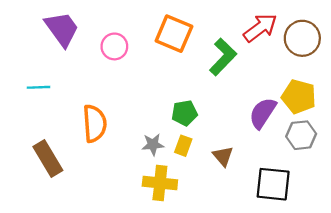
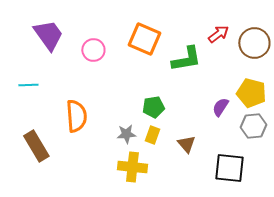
red arrow: (260, 28) -> (218, 34), size x0.7
green L-shape: (223, 57) -> (186, 59), turned 36
purple semicircle: (263, 113) -> (220, 107), size x0.7

